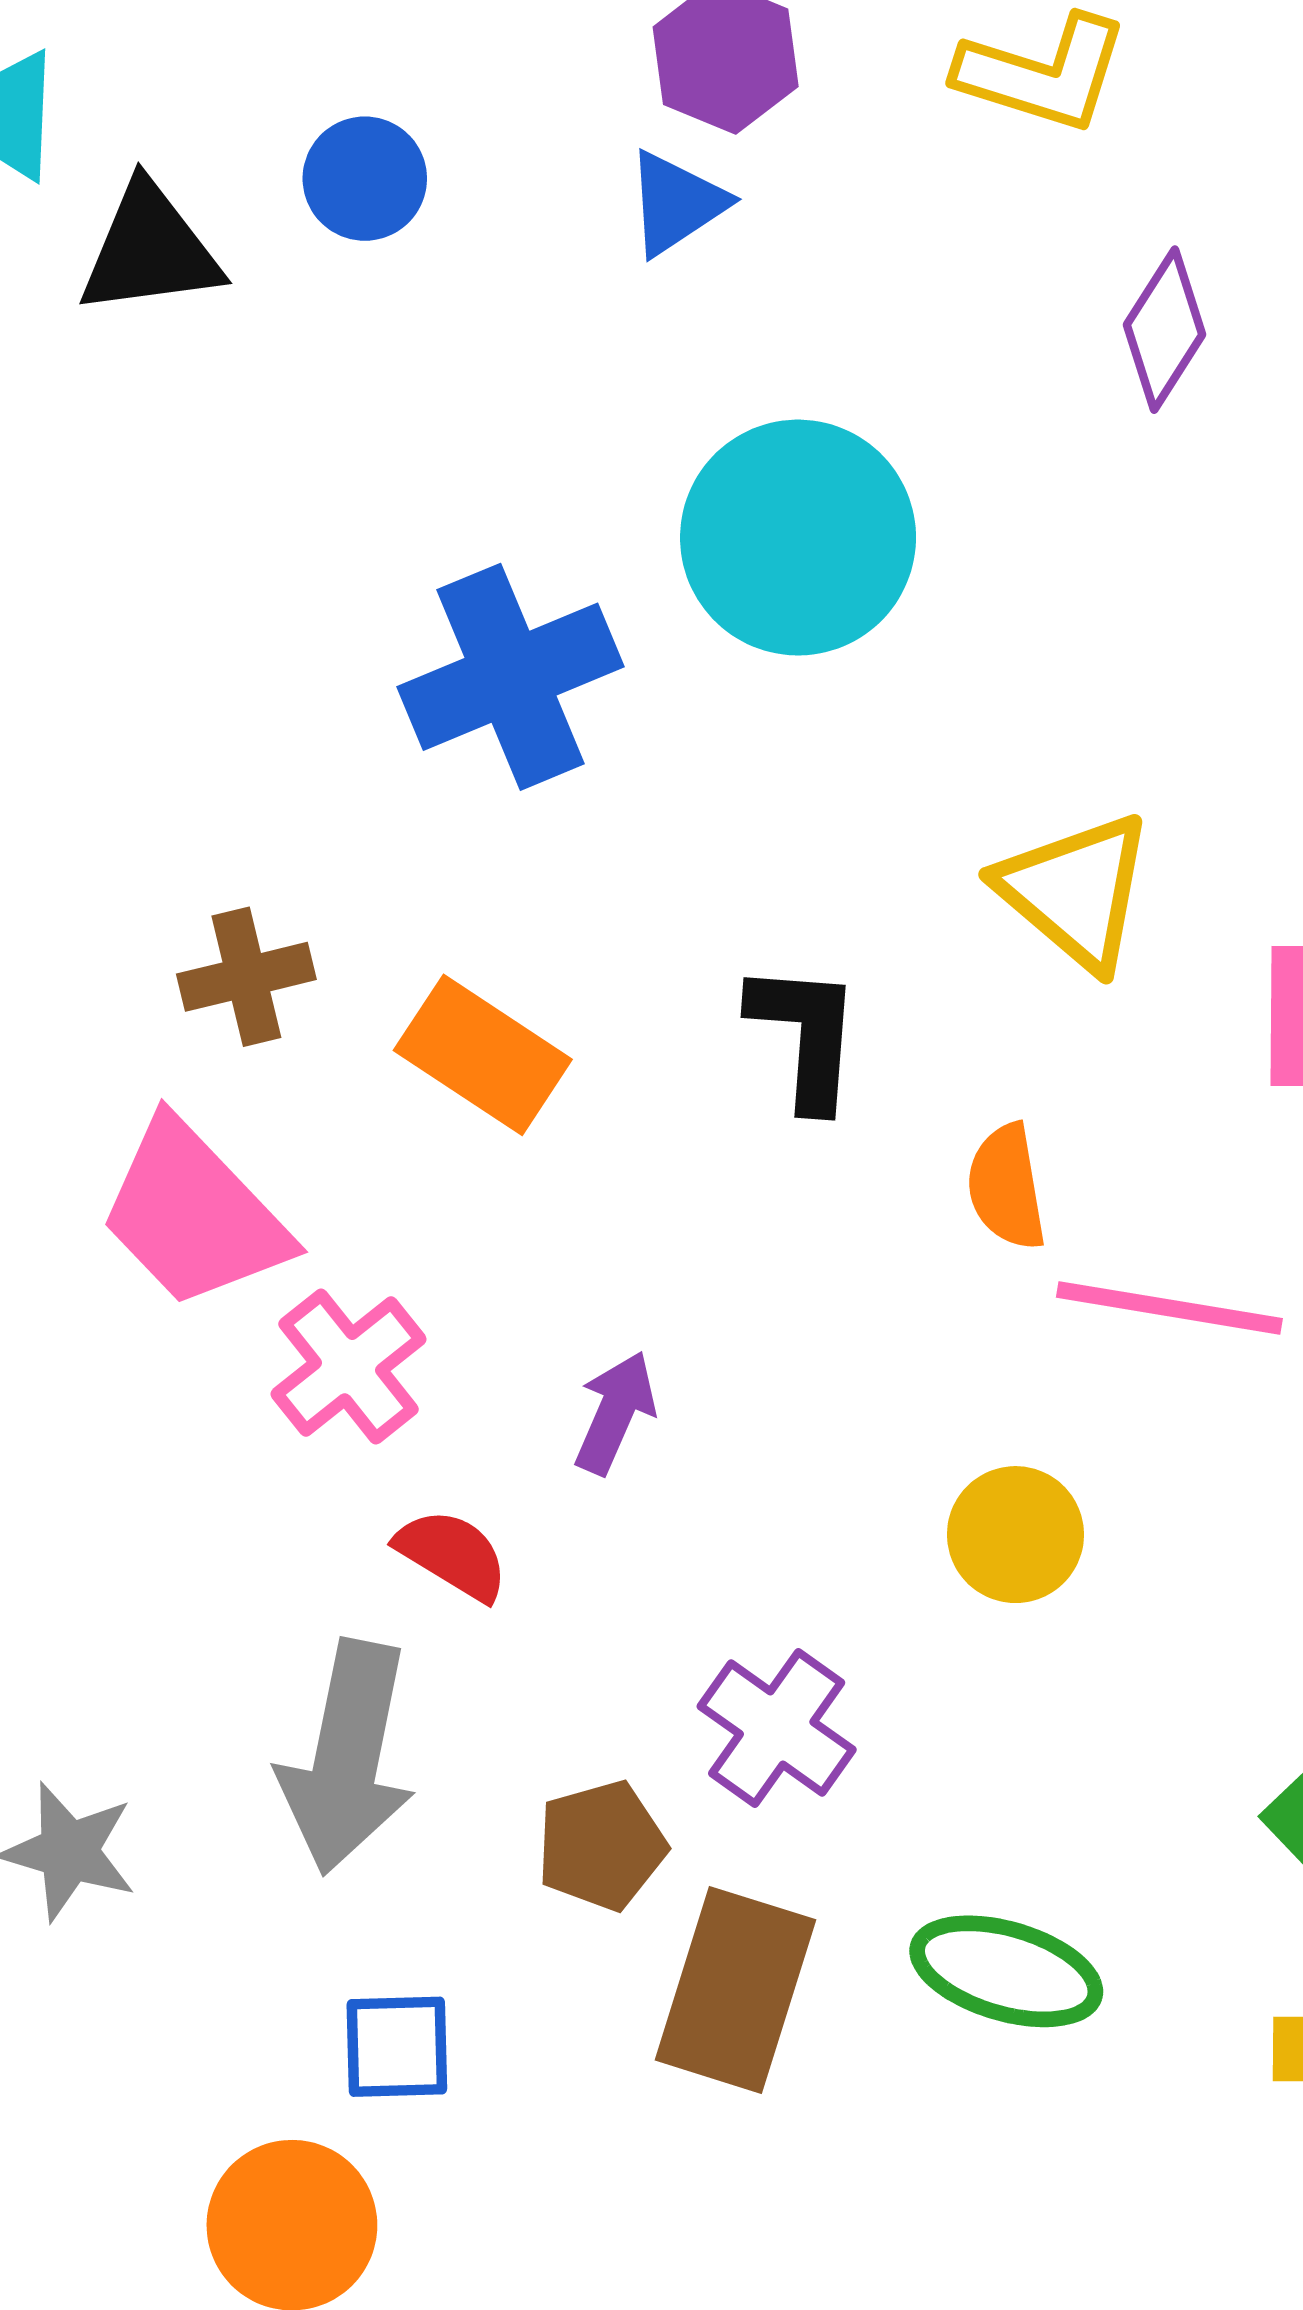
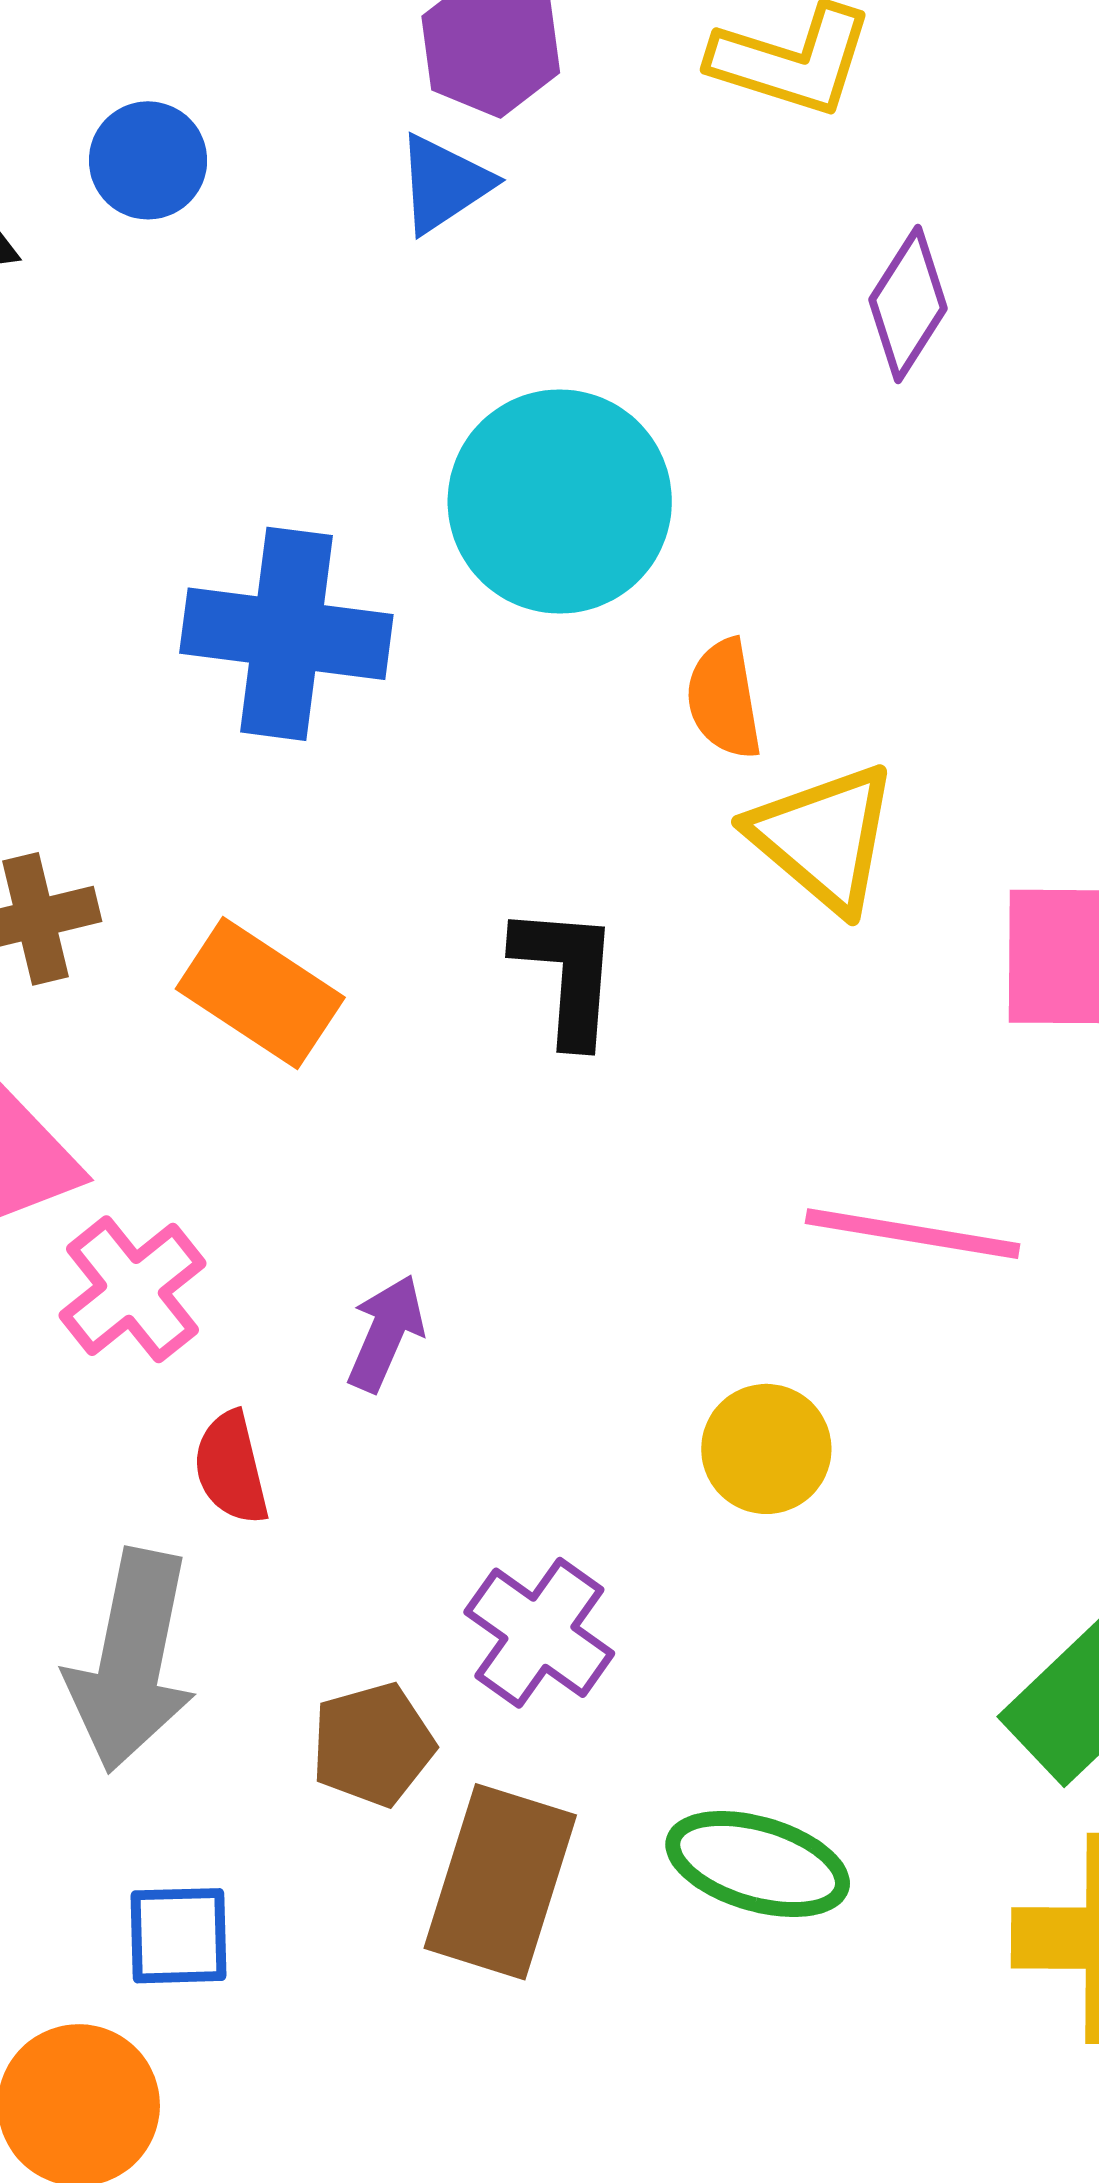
blue cross: (510, 677) -> (286, 634), turned 30
orange semicircle: (1007, 1187) -> (724, 699), moved
red semicircle: (452, 1555) -> (231, 1468), turned -135

